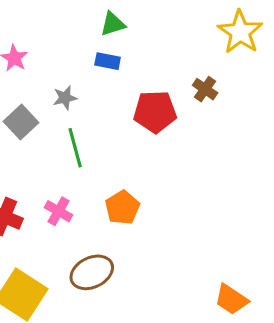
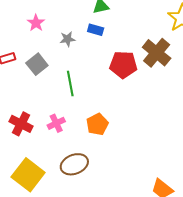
brown cross: (205, 89) -> (157, 53), size x1.8
gray star: (65, 98) -> (68, 39), moved
pink cross: (59, 211) -> (56, 123), turned 30

